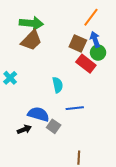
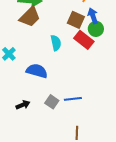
cyan semicircle: (58, 85) -> (56, 43), moved
blue line: (75, 108) -> (73, 99), moved
blue semicircle: (38, 114) -> (37, 71), moved

